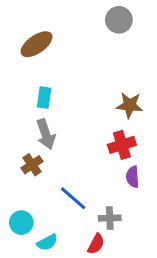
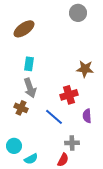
red cross: (122, 145) -> (69, 95), moved
brown cross: (32, 165) -> (21, 108), turned -32
blue line: (73, 198) -> (54, 117), moved

